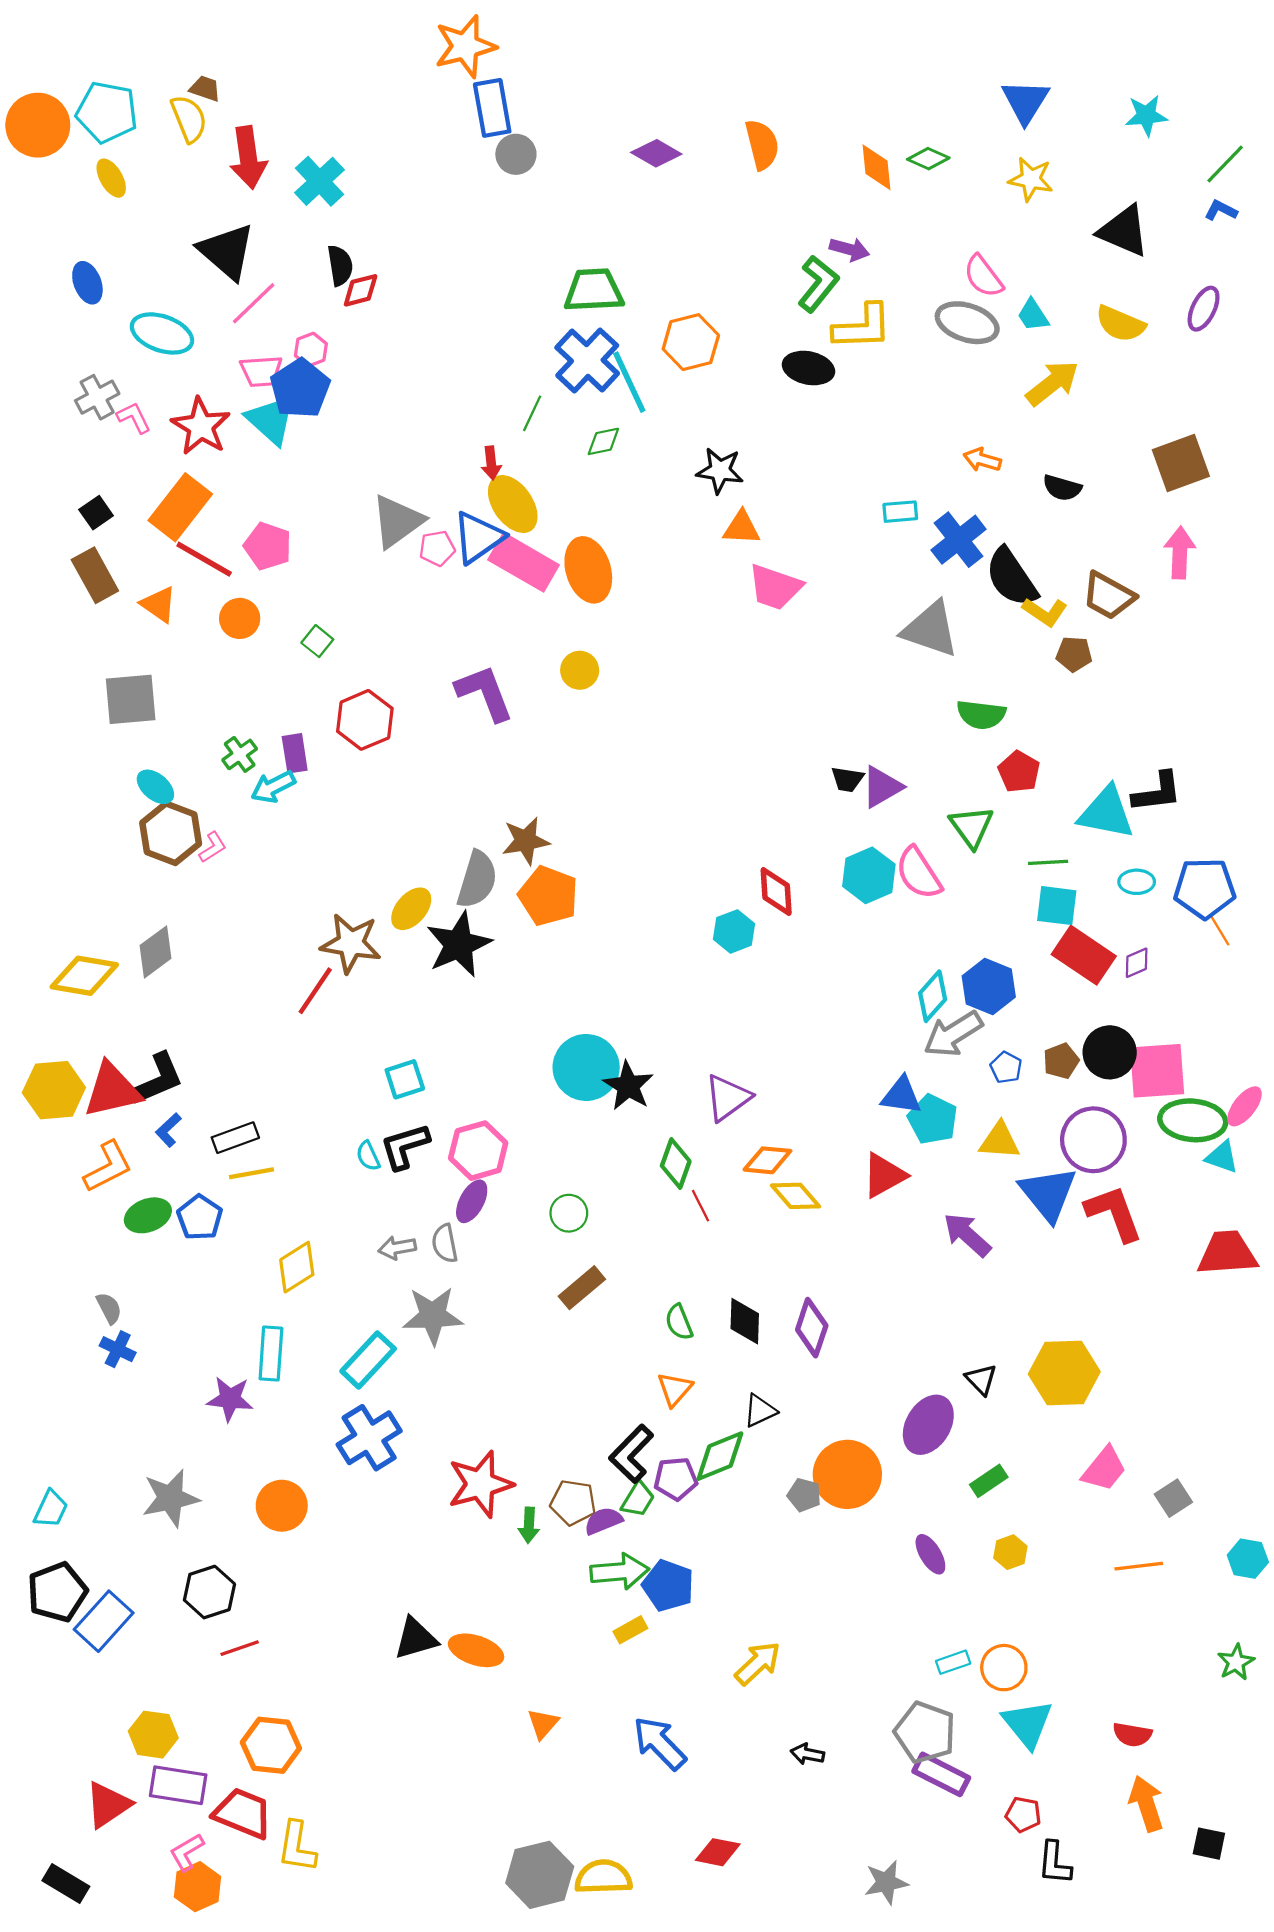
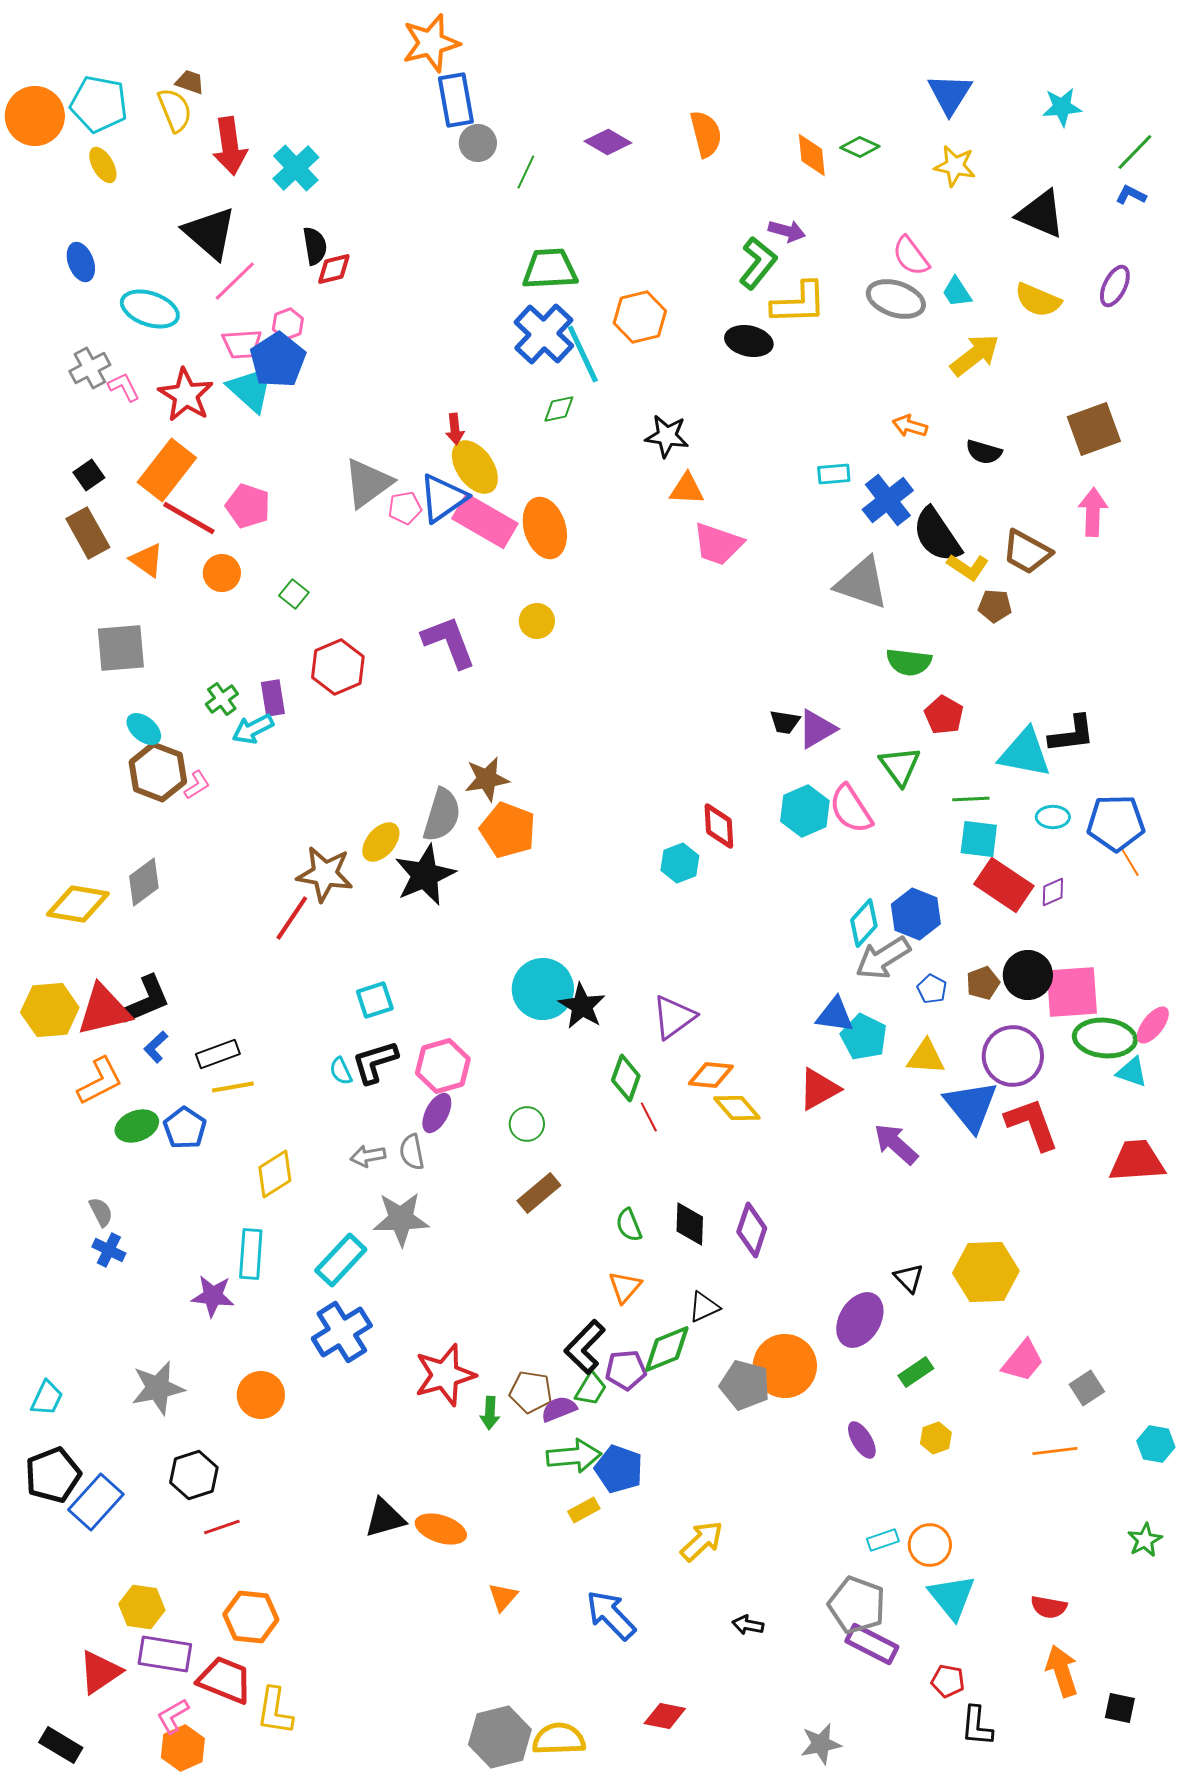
green line: (532, 413) -> (526, 172), moved
gray pentagon: (804, 1495) -> (745, 1385), size x1.6

